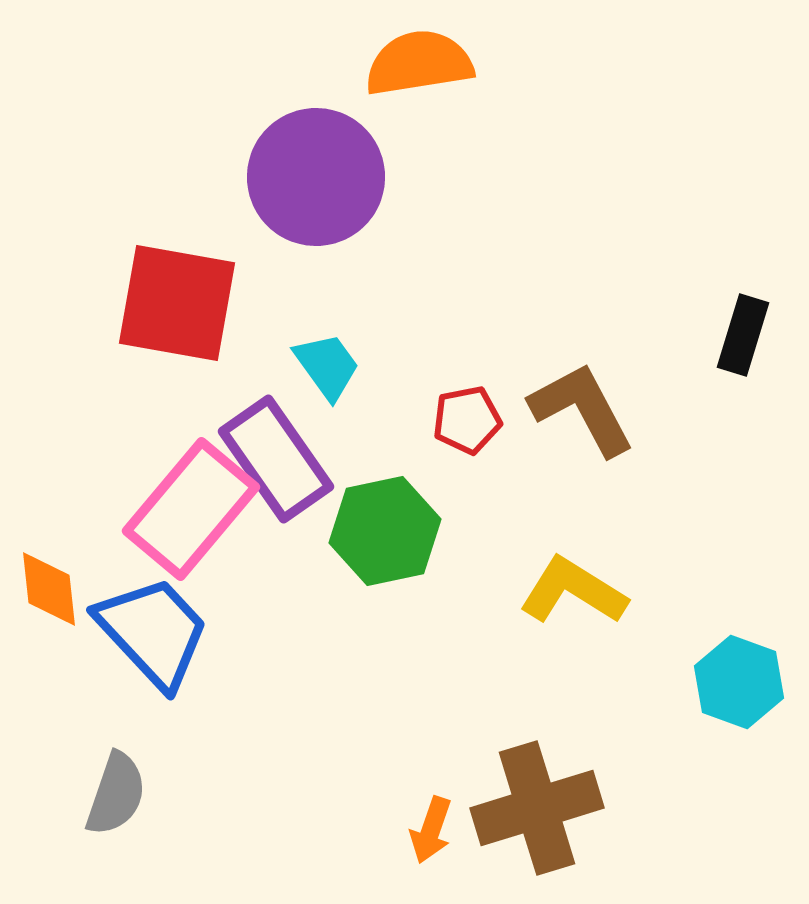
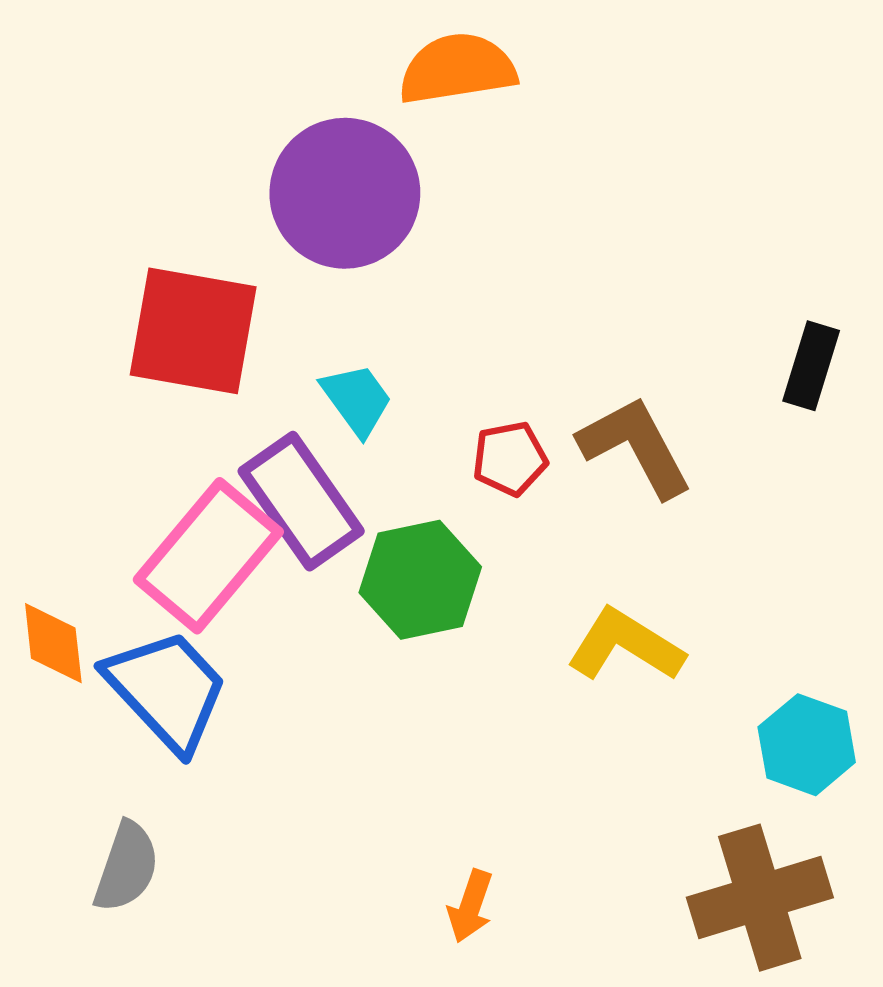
brown cross: (537, 808) -> (760, 898), moved

